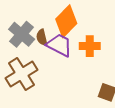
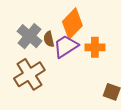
purple trapezoid: (59, 45) -> (66, 46), turned -60

